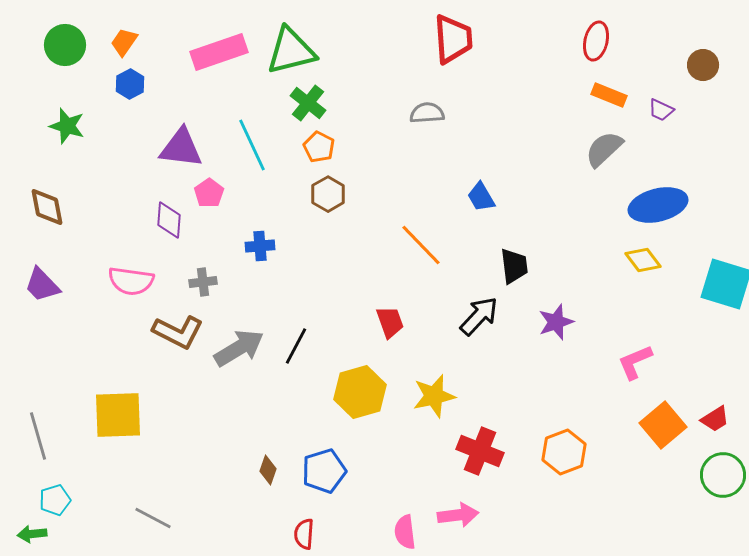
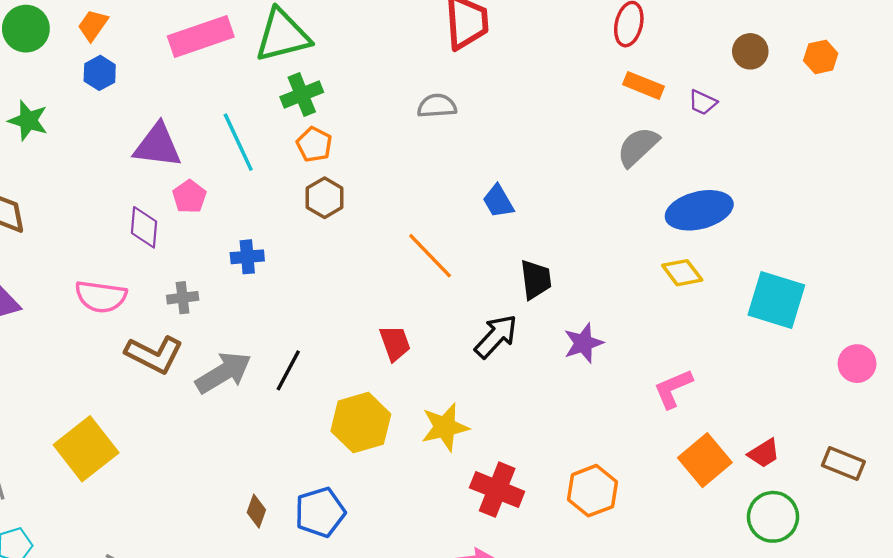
green cross: (308, 103) -> (302, 94), turned 30
yellow square: (118, 415) -> (86, 449), turned -36

